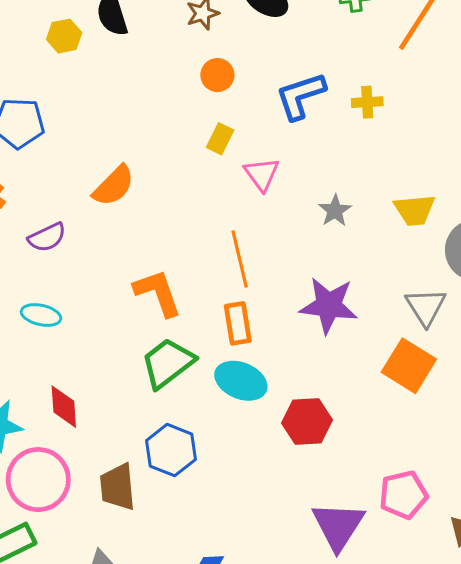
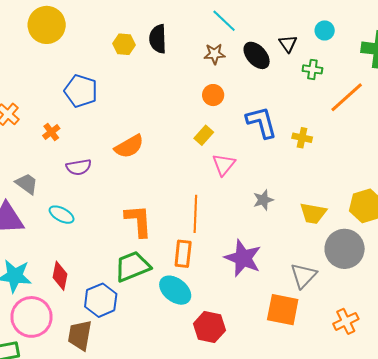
blue L-shape: (301, 96) -> (261, 122), turned 78
orange square: (409, 366) -> (283, 310), turned -36
blue hexagon: (171, 450) -> (101, 300), moved

